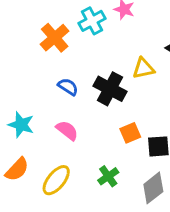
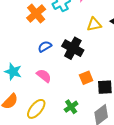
yellow triangle: (143, 68) -> (94, 24), moved
blue semicircle: (68, 87) -> (45, 46), turned -64

